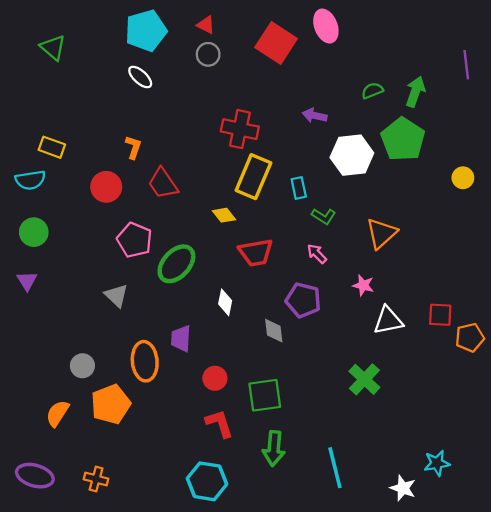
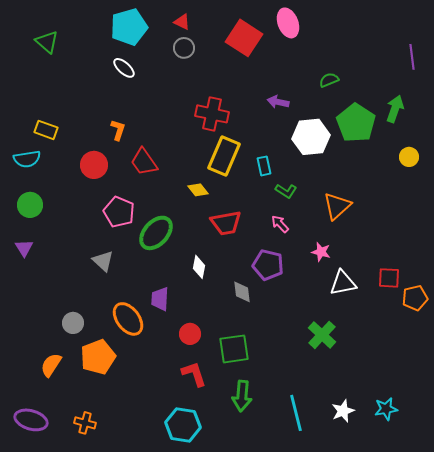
green arrow: (415, 92) -> (395, 109), moved
orange ellipse: (145, 361) -> (128, 319), turned -32
white star: (403, 488) -> (343, 411), moved, turned 30

